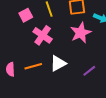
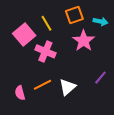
pink square: (26, 15) -> (24, 35), size x1.5
white triangle: (58, 63) -> (68, 87), moved

